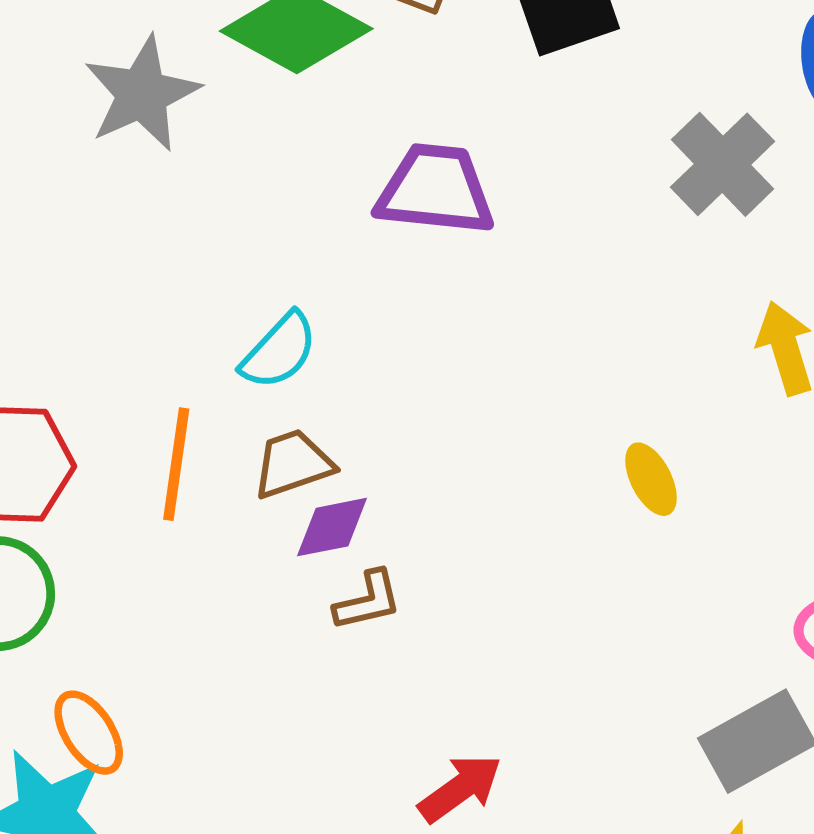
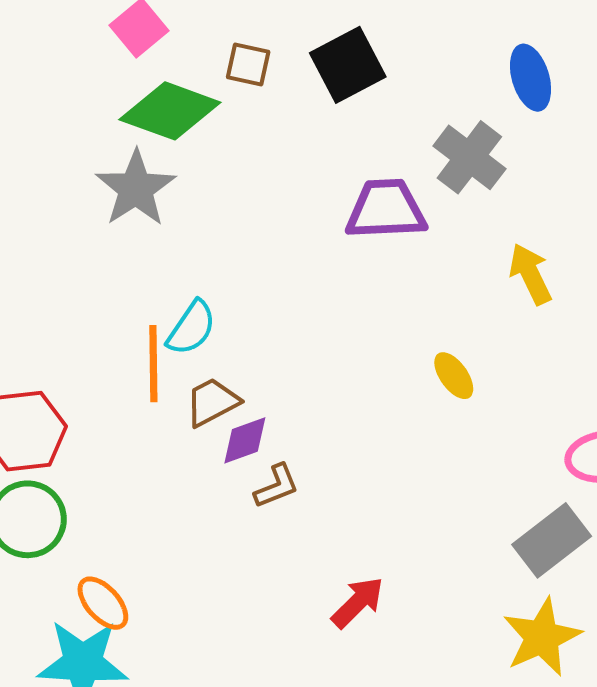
gray star: (142, 94) -> (136, 188), moved
purple trapezoid: (435, 190) -> (386, 209), moved
orange line: (176, 464) -> (153, 364), moved

